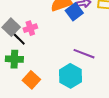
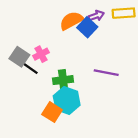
green cross: (14, 59) -> (63, 80), moved
cyan hexagon: (70, 76) -> (67, 100), moved

